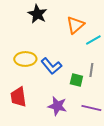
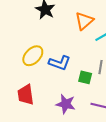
yellow ellipse: (25, 59) -> (33, 56), turned -45
blue L-shape: (51, 66) -> (60, 63), turned -30

